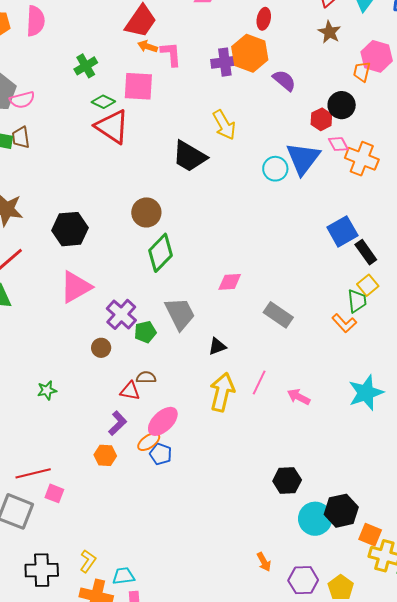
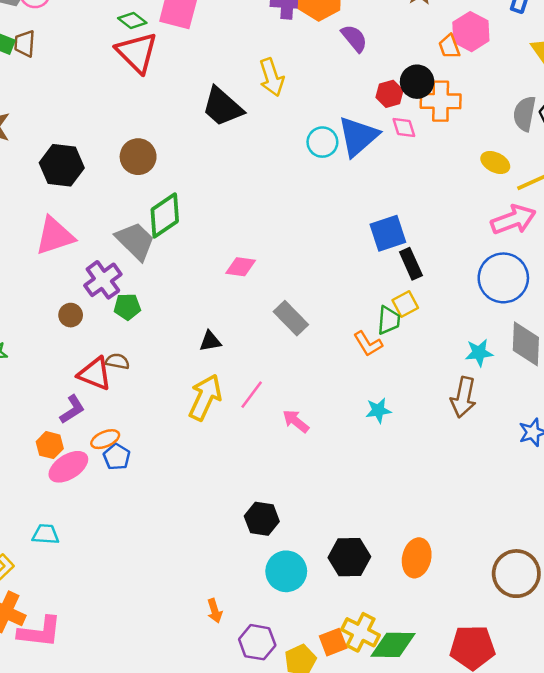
orange trapezoid: (362, 72) -> (449, 46), turned -45
orange cross: (362, 159) -> (441, 101), moved, turned -32
brown circle: (146, 212) -> (138, 157), moved
gray trapezoid: (180, 314) -> (135, 241), moved, turned -30
red triangle: (130, 391) -> (95, 374), size x1.4
cyan star: (366, 393) -> (378, 410), moved, size x0.6
pink ellipse: (163, 421) -> (68, 467), moved
black hexagon: (341, 511) -> (349, 557), moved
orange square: (370, 535) -> (333, 642), moved, turned 35
cyan trapezoid: (124, 576) -> (46, 534), moved

